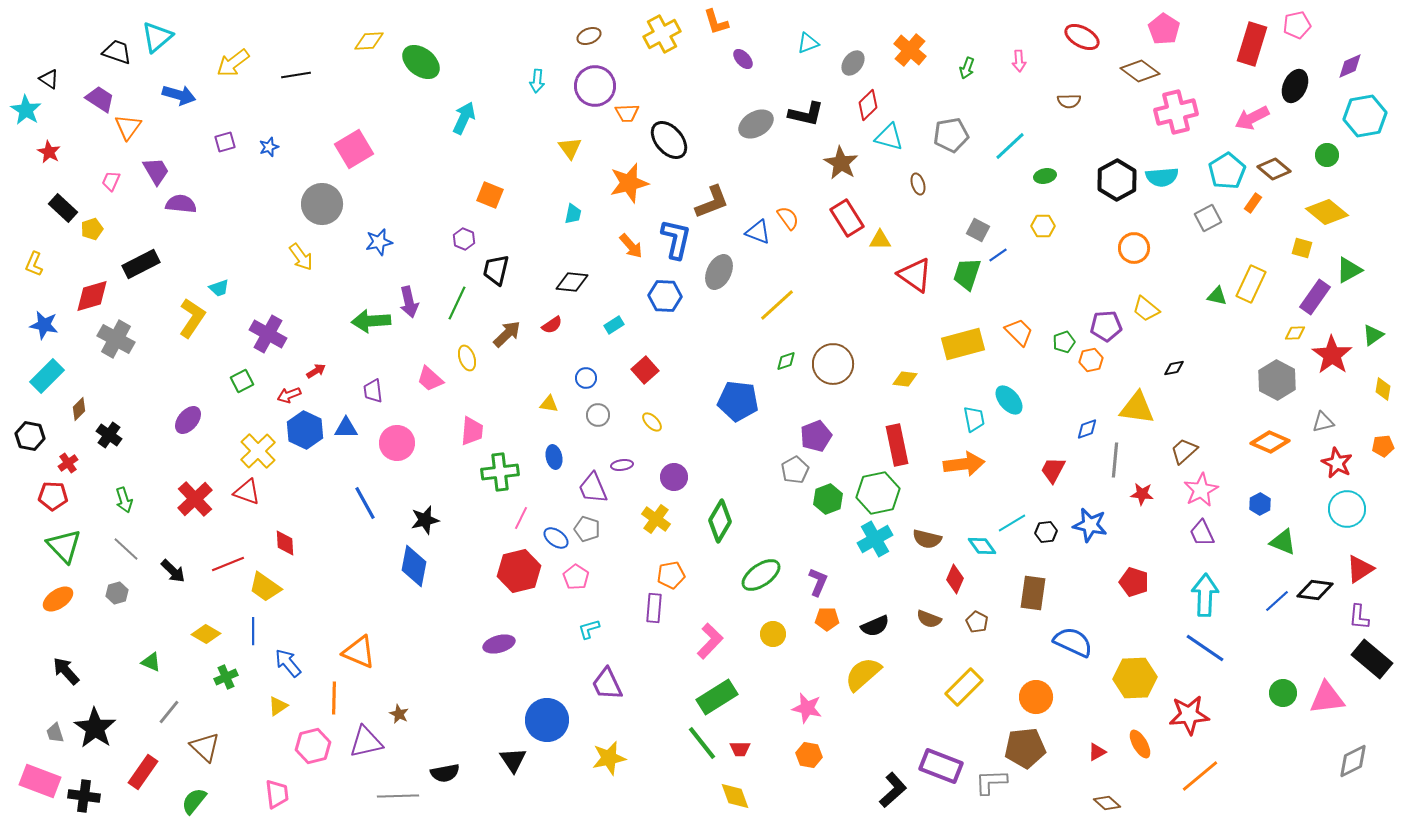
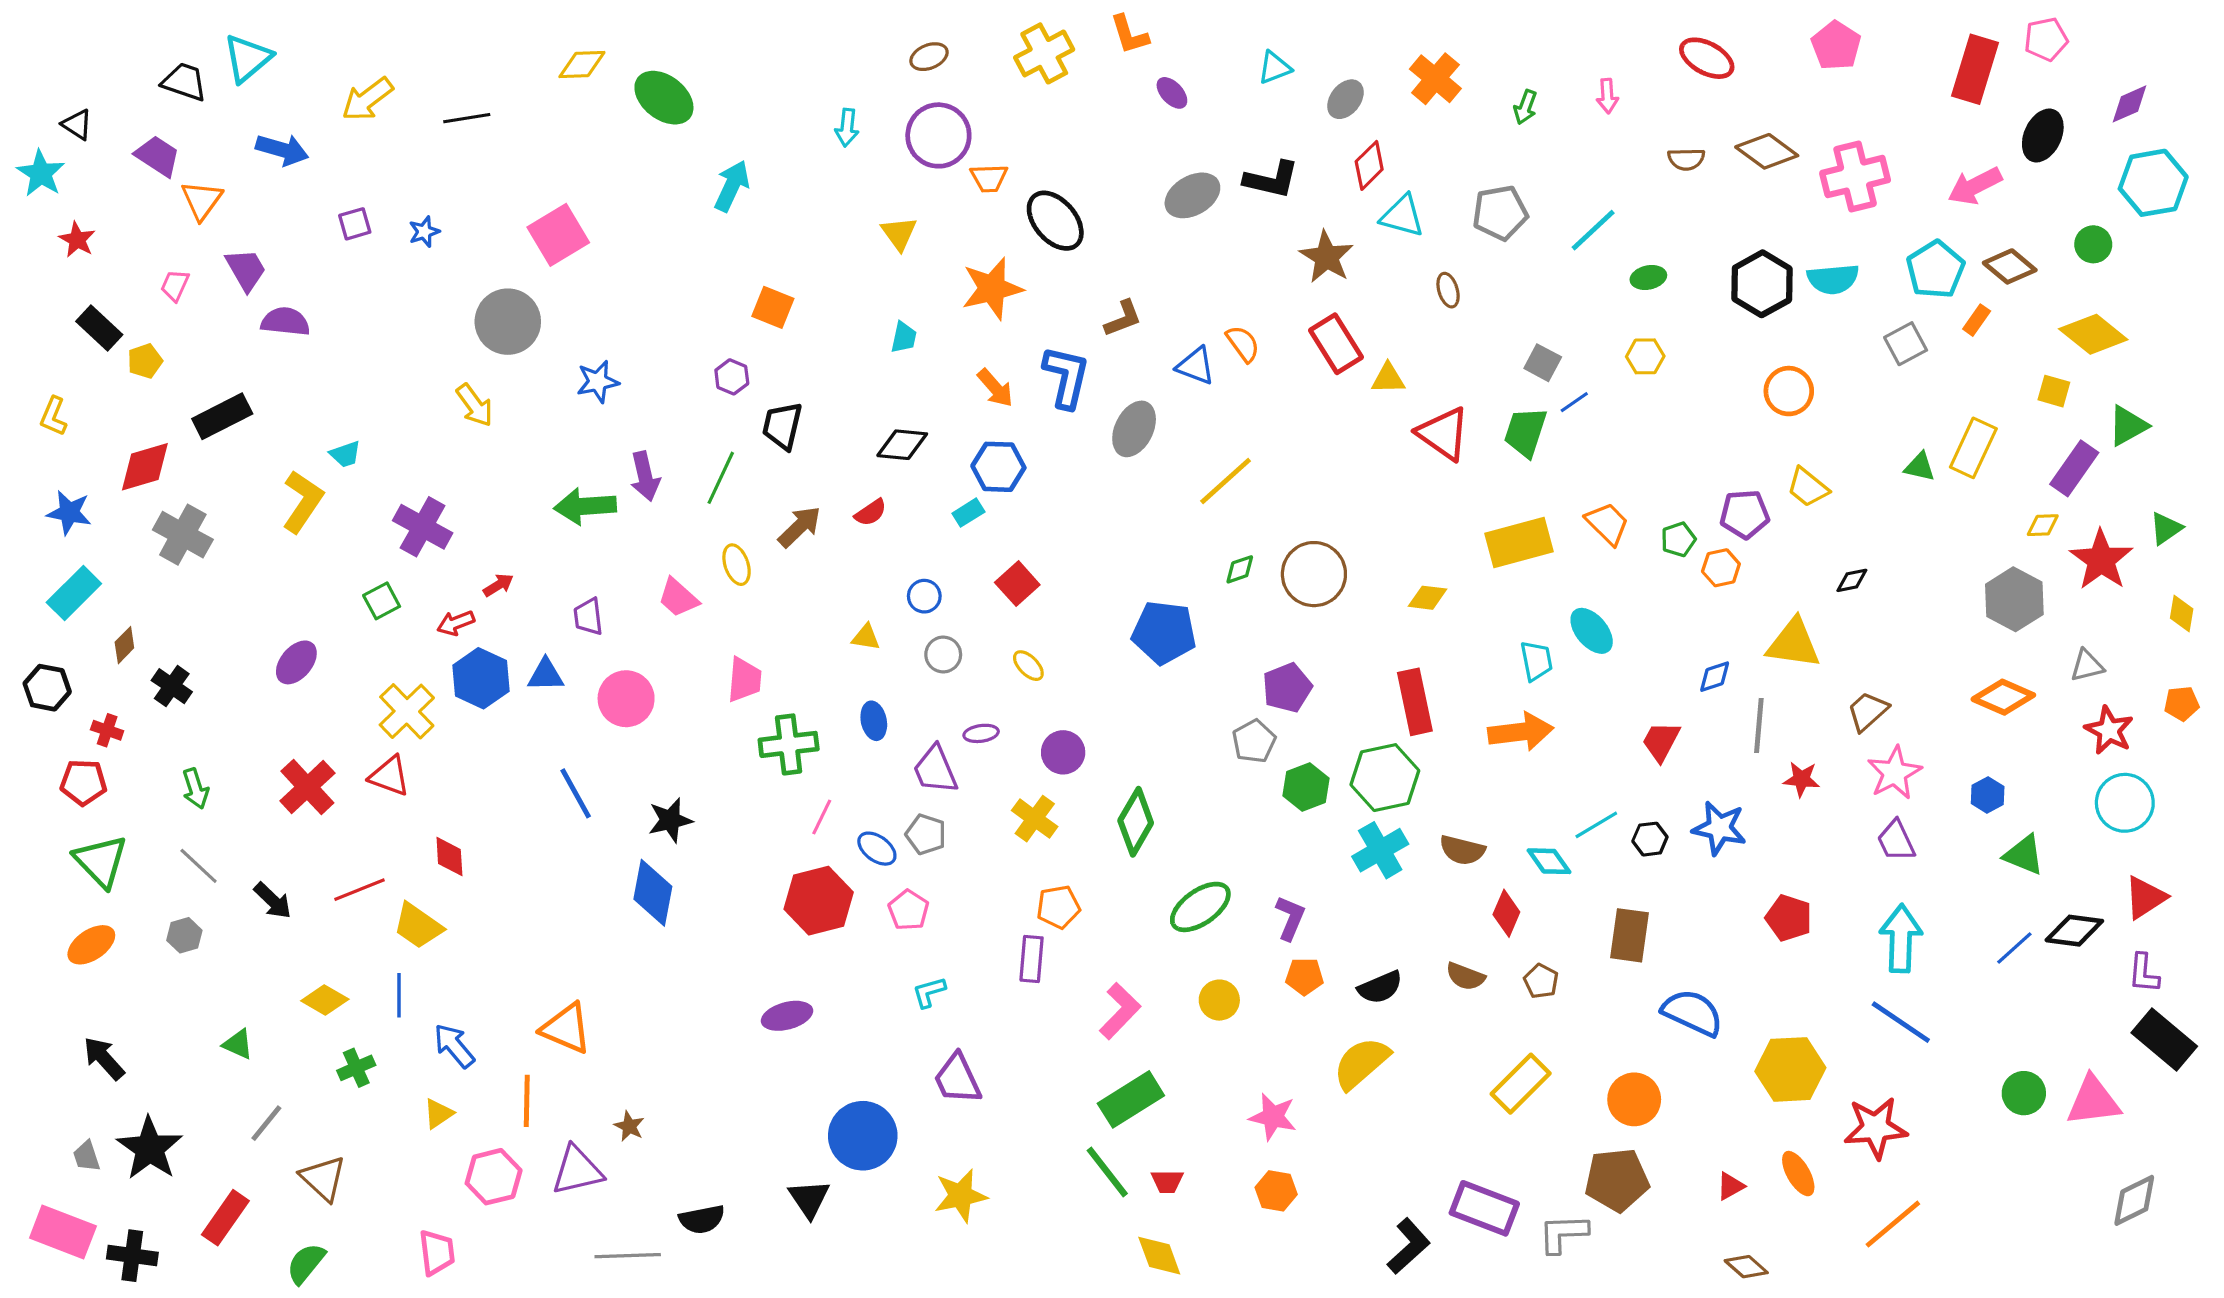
brown diamond: (1140, 71) -> (1767, 151), moved
brown L-shape: (712, 202) -> (1123, 318), size x0.7
blue hexagon: (665, 296) -> (998, 467), moved
red cross: (68, 463) -> (107, 730), turned -36

